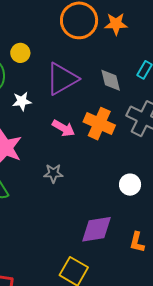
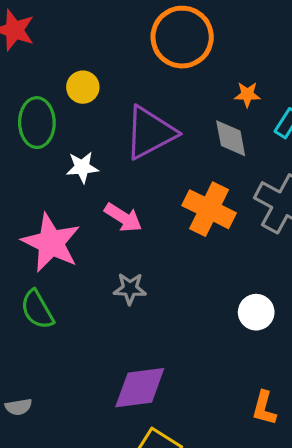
orange star: (116, 24) -> (247, 94), moved, size x0.7
pink arrow: (63, 128) -> (123, 218), moved
purple diamond: (97, 229) -> (140, 388), moved

